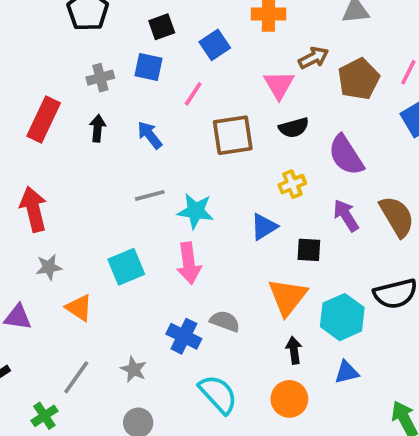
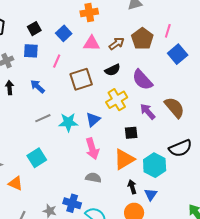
brown arrow: (313, 58) -> (117, 44), moved
pink triangle: (279, 85) -> (92, 43), moved, turned -48
yellow cross: (292, 184) -> (117, 100), size x1.5
blue triangle: (264, 227) -> (93, 120), moved
pink arrow: (189, 263) -> (92, 149), moved
orange triangle: (288, 297) -> (124, 159), turned 30
blue cross: (184, 336) -> (72, 203), moved
blue triangle: (347, 372) -> (151, 194), moved, turned -32

